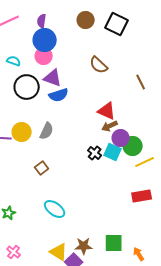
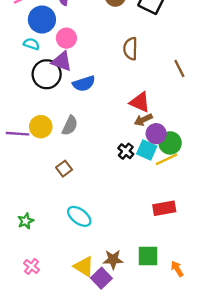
blue circle: (45, 40) -> (42, 19), moved
brown semicircle: (99, 65) -> (130, 49), turned 48
purple triangle: (53, 78) -> (62, 61), moved
yellow line: (145, 162) -> (167, 159), moved
red rectangle: (142, 196) -> (164, 208), moved

